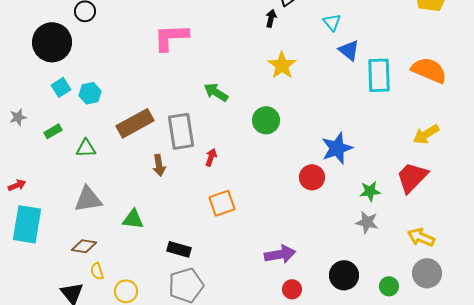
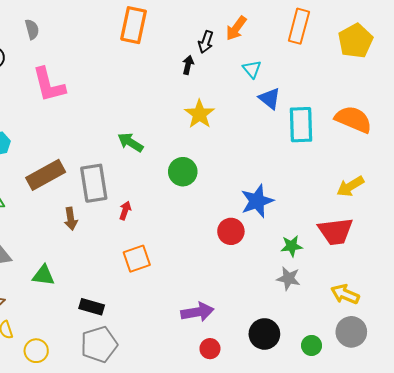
pink L-shape: (171, 37) -> (49, 85), moved, turned -102
red trapezoid: (412, 177) -> (336, 231), turned -141

